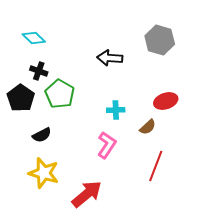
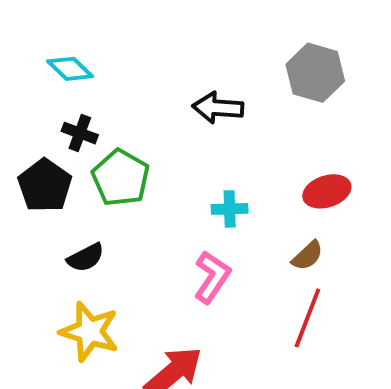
brown semicircle: (148, 127) -> (307, 256), moved

